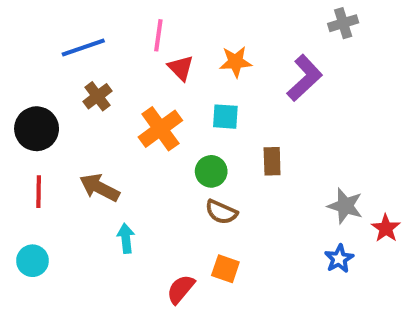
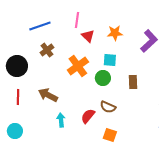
green circle: (211, 171) -> (103, 78), moved
red semicircle: (181, 289) -> (88, 116), moved

